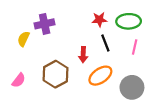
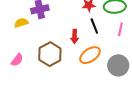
yellow semicircle: (24, 39) -> (21, 23), turned 48

